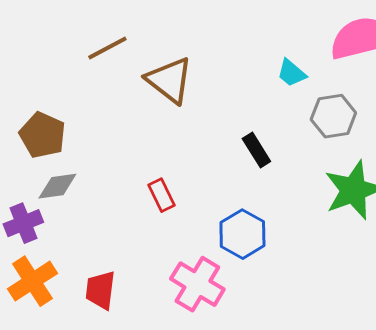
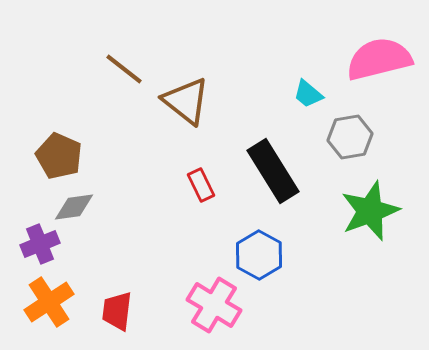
brown line: (107, 48) -> (124, 69), turned 66
black rectangle: (256, 150) -> (273, 171), size x1.8
red rectangle: (161, 195) -> (201, 185), moved

